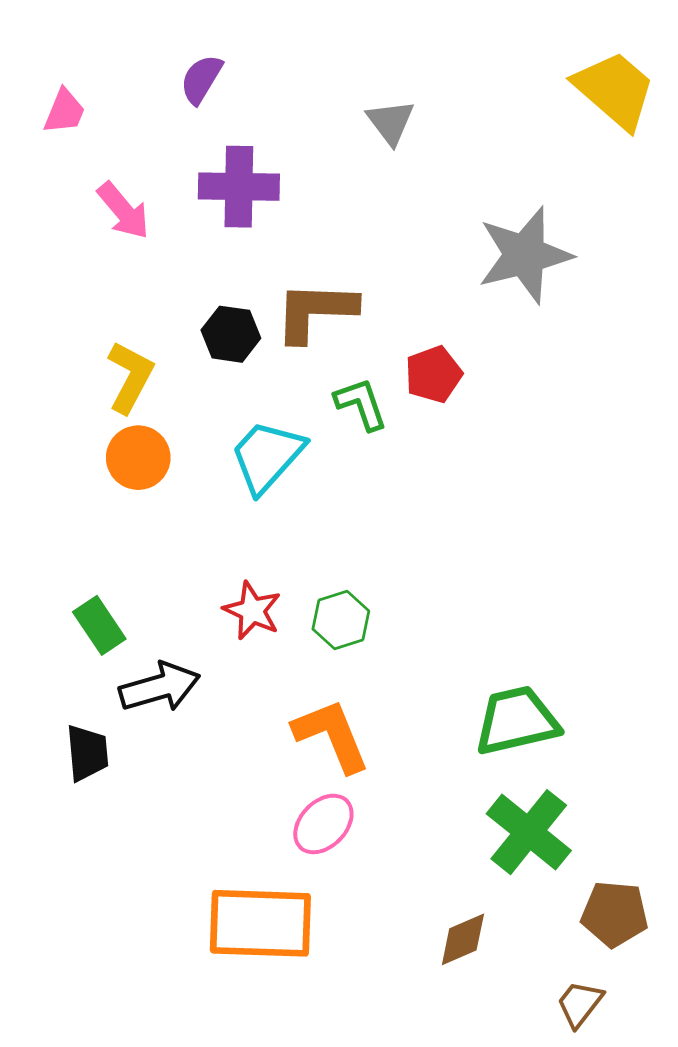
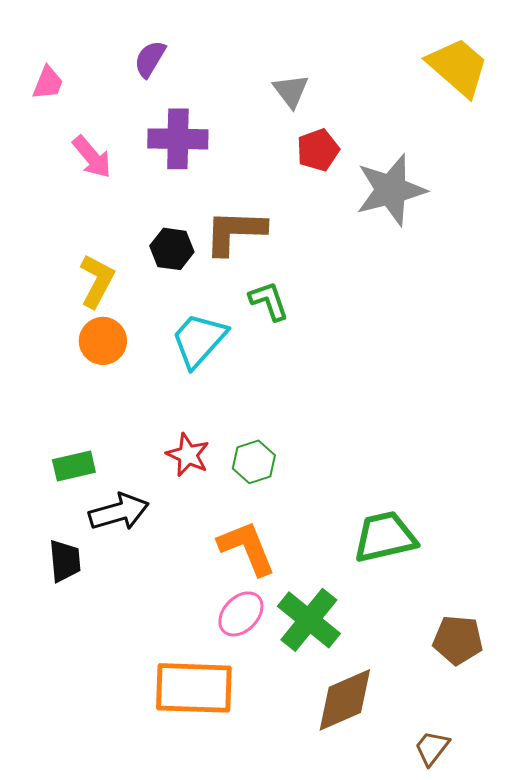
red pentagon: (433, 374) -> (318, 150), moved
green rectangle: (99, 625) -> (74, 466), turned -69
green cross: (529, 832) -> (309, 620), moved
brown pentagon: (615, 914) -> (458, 640), moved
brown diamond: (463, 939) -> (345, 700), size x1.6

